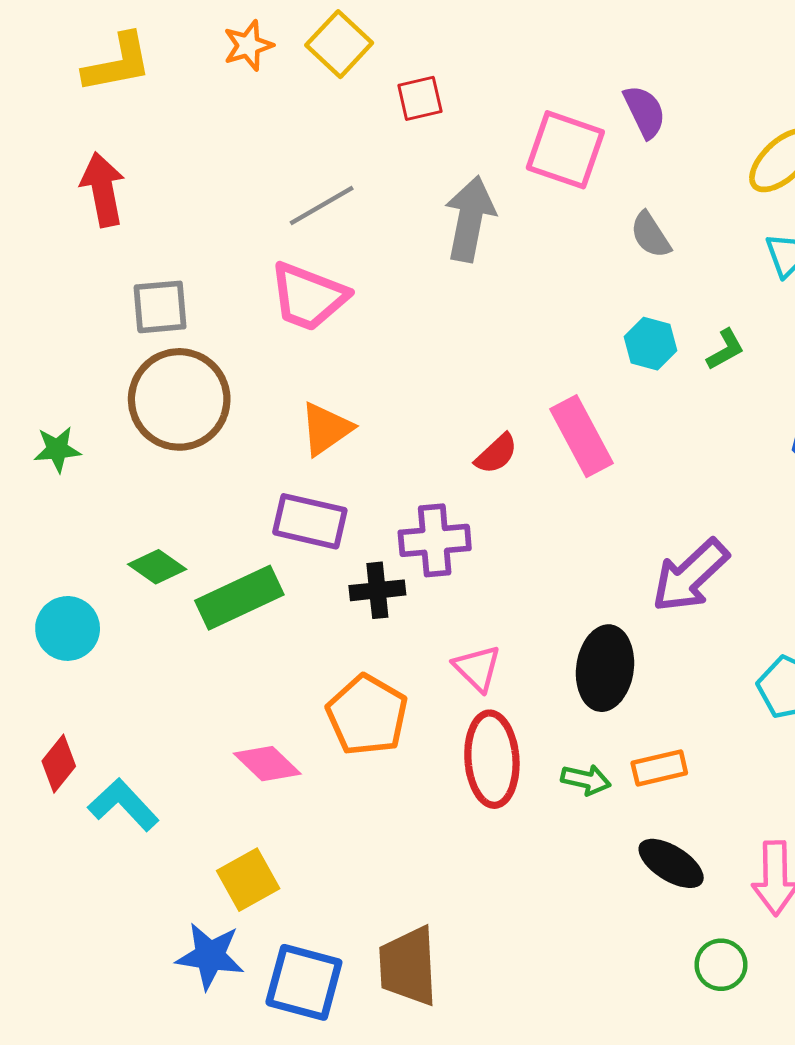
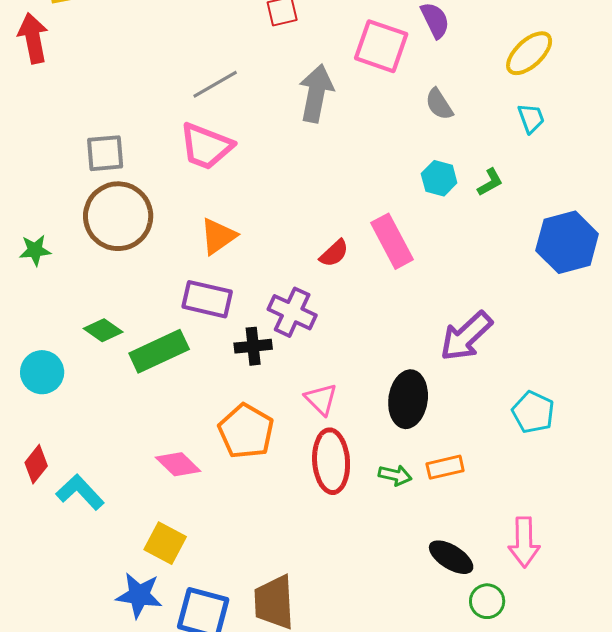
red arrow: (103, 189) -> (33, 38), moved
purple cross: (435, 540) -> (292, 312), turned 30
black ellipse: (671, 863) -> (451, 557), moved
yellow square: (248, 880) -> (165, 543), turned -33

